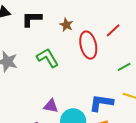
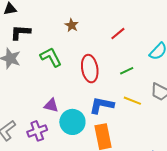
black L-shape: (32, 19) -> (20, 32), moved
red ellipse: (88, 45) -> (90, 69), moved

